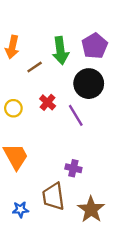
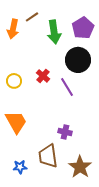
brown line: (35, 67) -> (32, 17), moved

